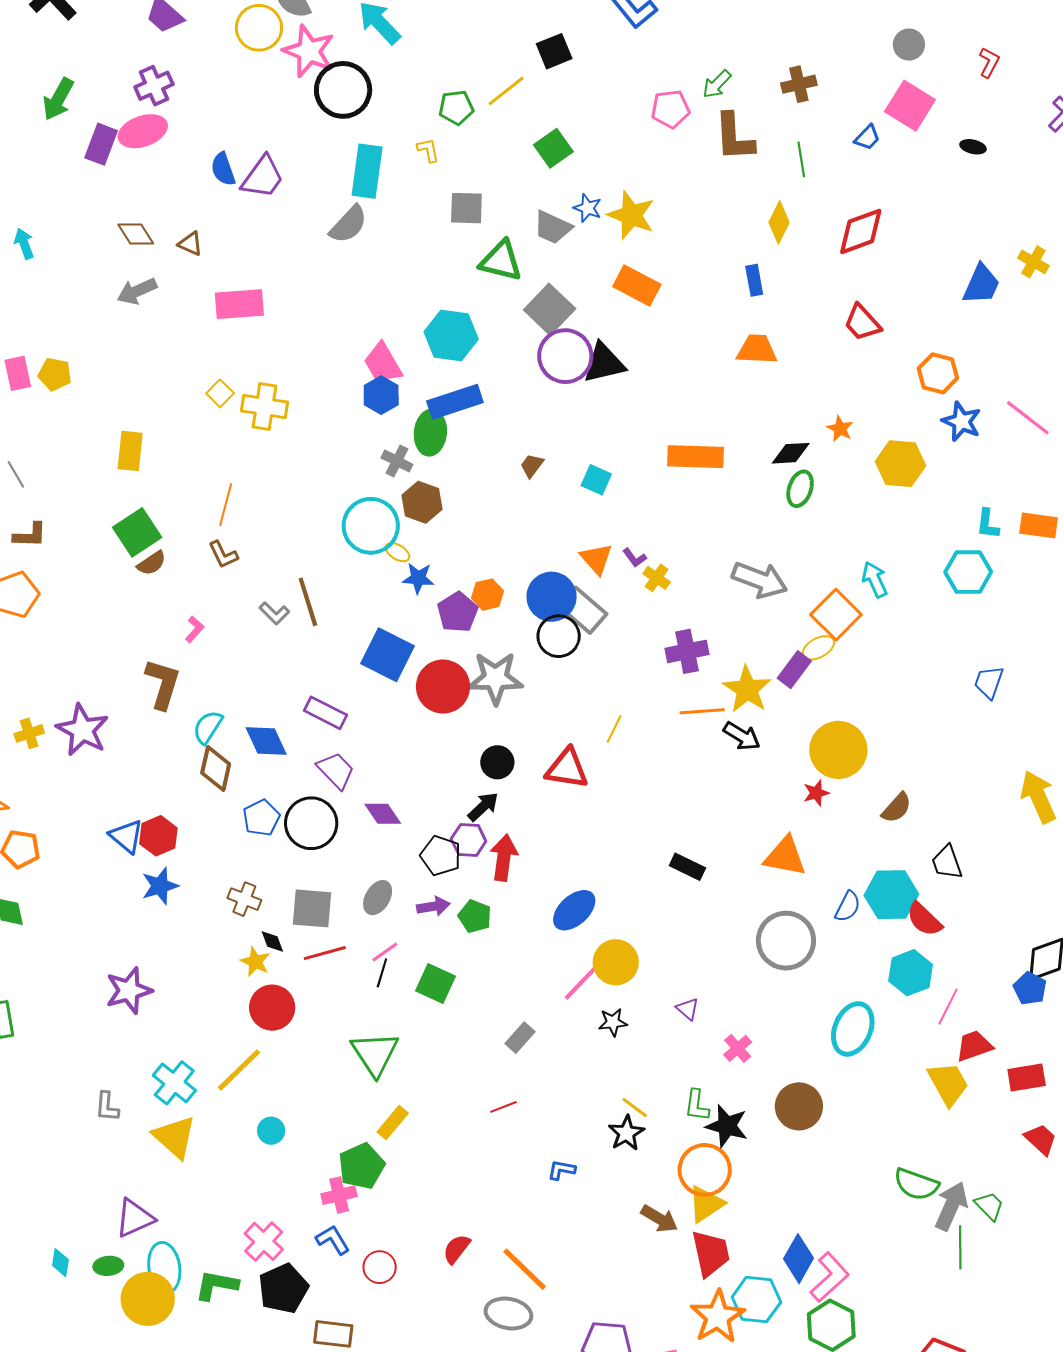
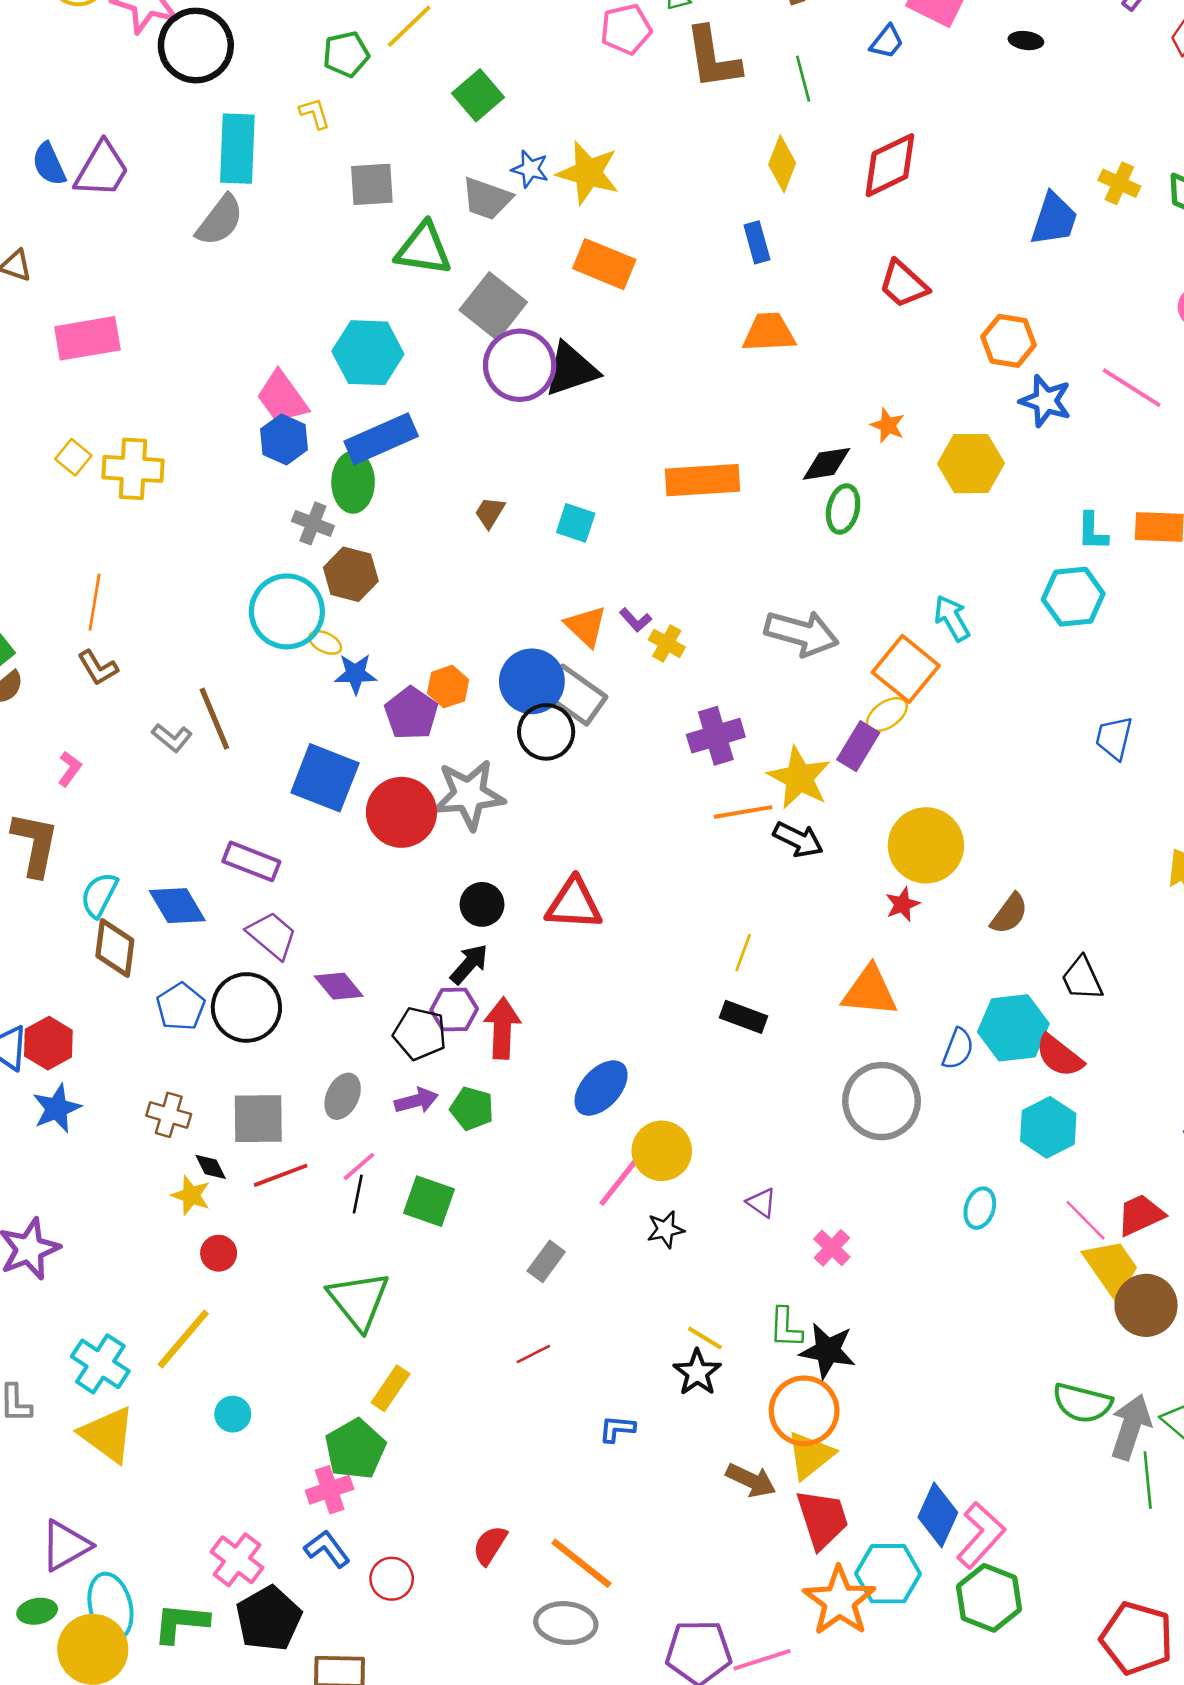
yellow line: (614, 729) -> (743, 953), moved
pink line: (948, 1007) -> (1086, 1220), moved, turned -66
red circle: (272, 1008) -> (219, 1253), size x0.6
cyan ellipse: (853, 1029) -> (980, 1208), size x0.6
brown circle: (799, 1106) -> (1146, 1305), moved

